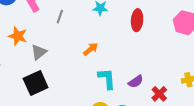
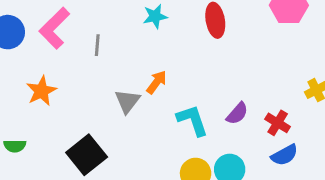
orange star: (18, 36) -> (41, 91), turned -30
gray triangle: (39, 52) -> (127, 101), moved

